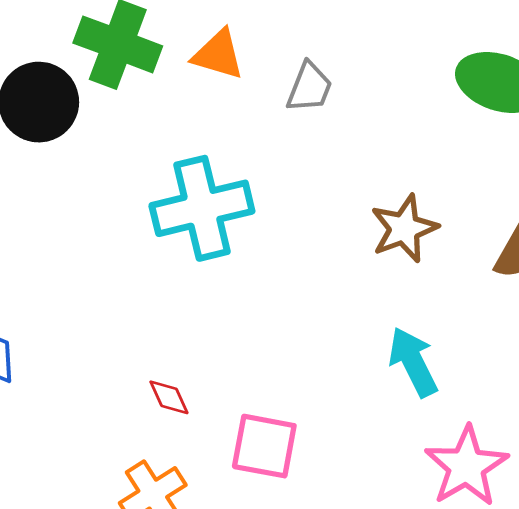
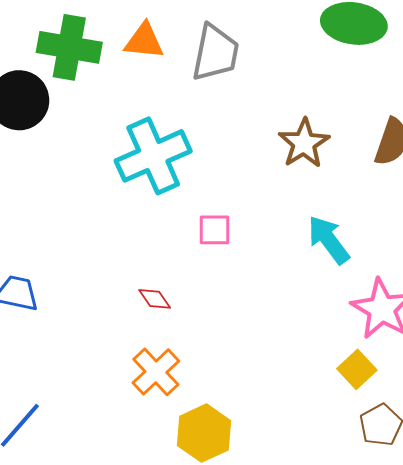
gray trapezoid: (309, 87) -> (215, 53), size x1.5
pink square: (264, 446) -> (214, 230), moved, size x0.7

